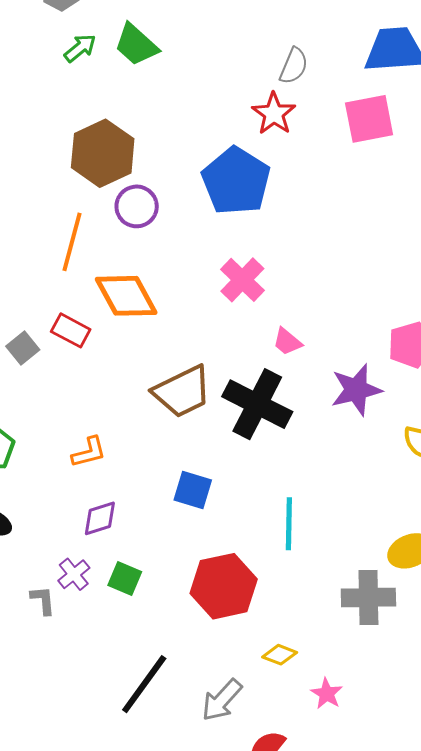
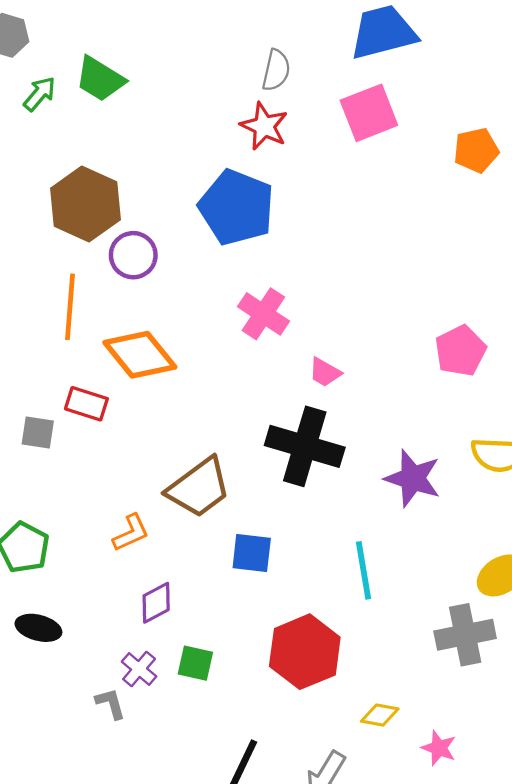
gray square: (23, 348) -> (38, 433), turned -32
purple star: (356, 390) -> (413, 478), moved, turned -30
brown trapezoid: (182, 392) -> (199, 488), moved

